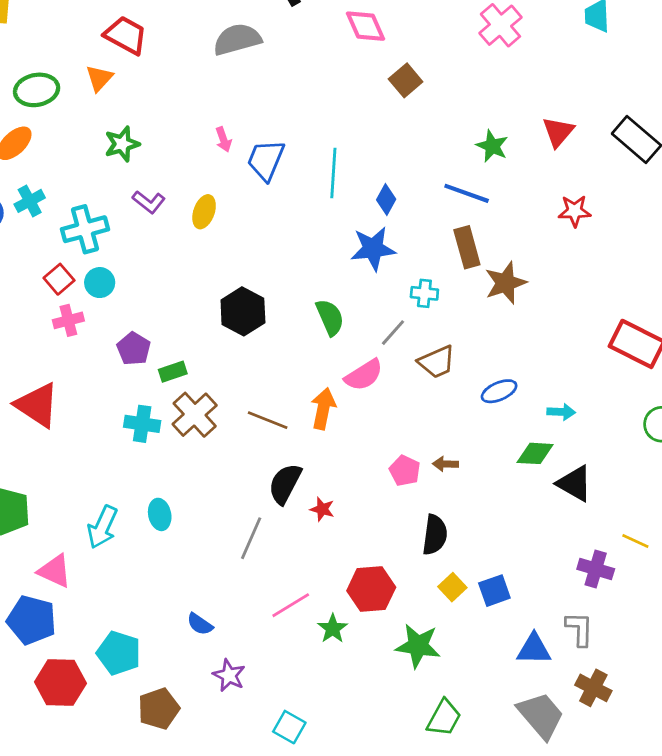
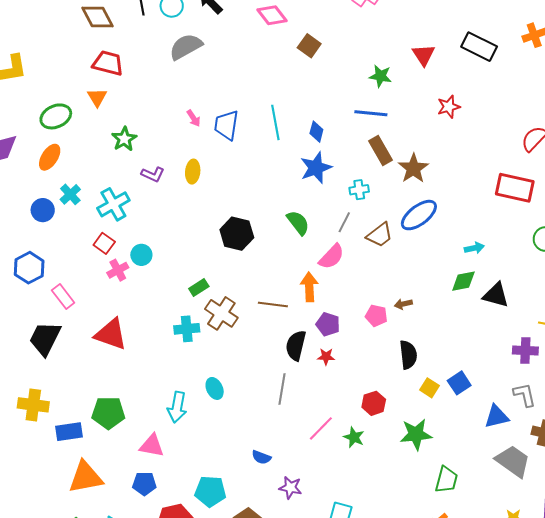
cyan circle: (100, 283) -> (141, 255), moved
purple pentagon: (134, 349) -> (328, 324), moved
blue ellipse: (499, 391) -> (419, 215), moved, size x1.5
red hexagon: (371, 589) -> (374, 403), size x0.7
blue pentagon: (32, 620) -> (144, 484), size x0.7

